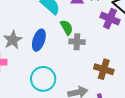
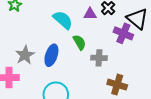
gray cross: (77, 42) -> (99, 58), moved

